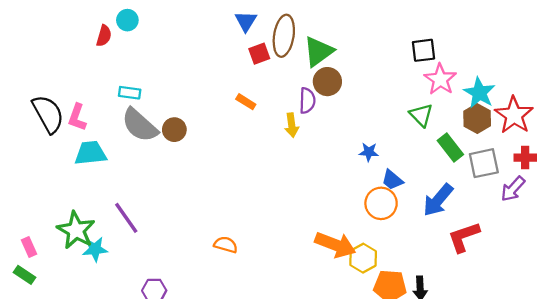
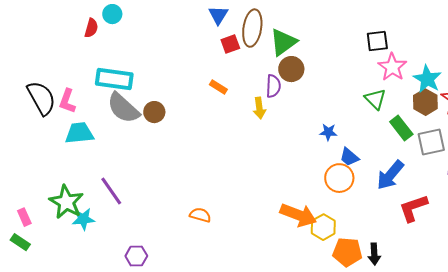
cyan rectangle: (130, 93) -> (114, 79), size x1.8

